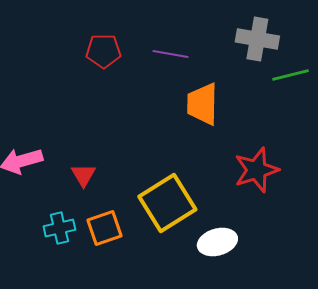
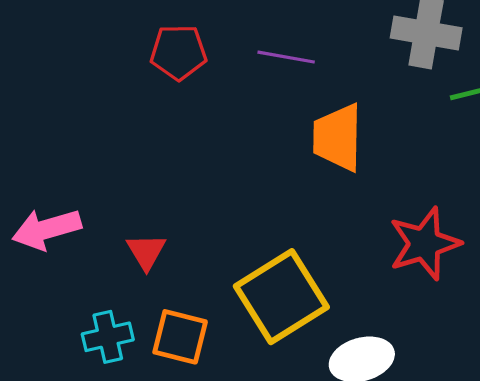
orange square: (104, 228) -> (180, 337), turned 33

